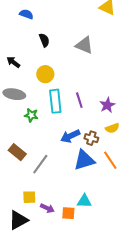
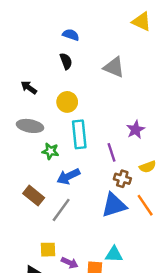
blue semicircle: (26, 14) -> (71, 35), moved
purple line: (79, 100) -> (112, 152), moved
purple star: (107, 105) -> (136, 130), moved
blue arrow: (70, 136) -> (68, 176), moved

